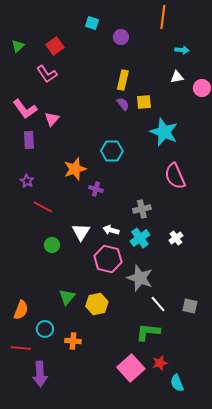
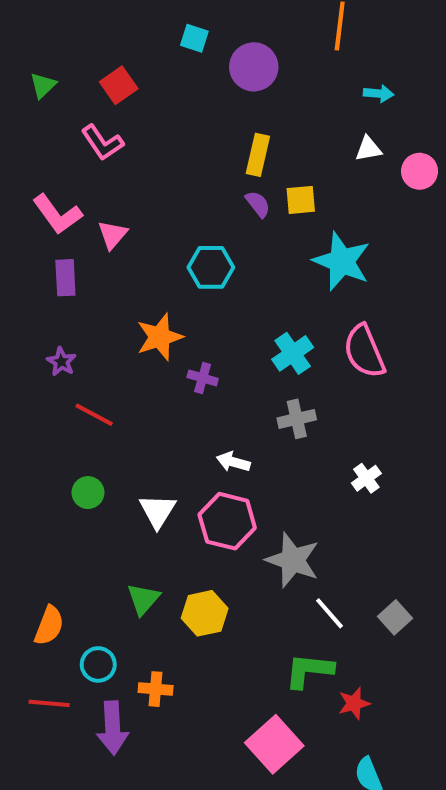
purple circle: (121, 37) -> (254, 67), size x1.5
cyan hexagon: (112, 151) -> (211, 267), moved
white triangle: (81, 232) -> (158, 511), moved
cyan cross: (140, 238) -> (293, 353), moved
green circle: (52, 245) -> (88, 493), moved
gray square: (190, 306) -> (395, 617), turned 35
red star: (160, 363) -> (354, 703), moved
purple arrow: (40, 374) -> (113, 728), moved

